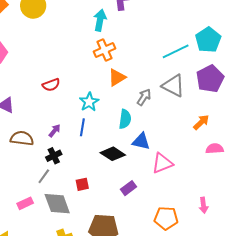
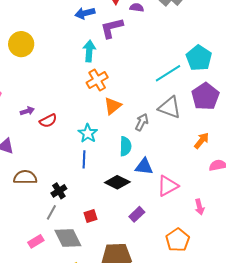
purple arrow: (54, 131) -> (27, 111), moved, turned 40
pink arrow: (203, 205) -> (199, 207), moved
orange pentagon: (166, 218) -> (178, 240), turned -30

